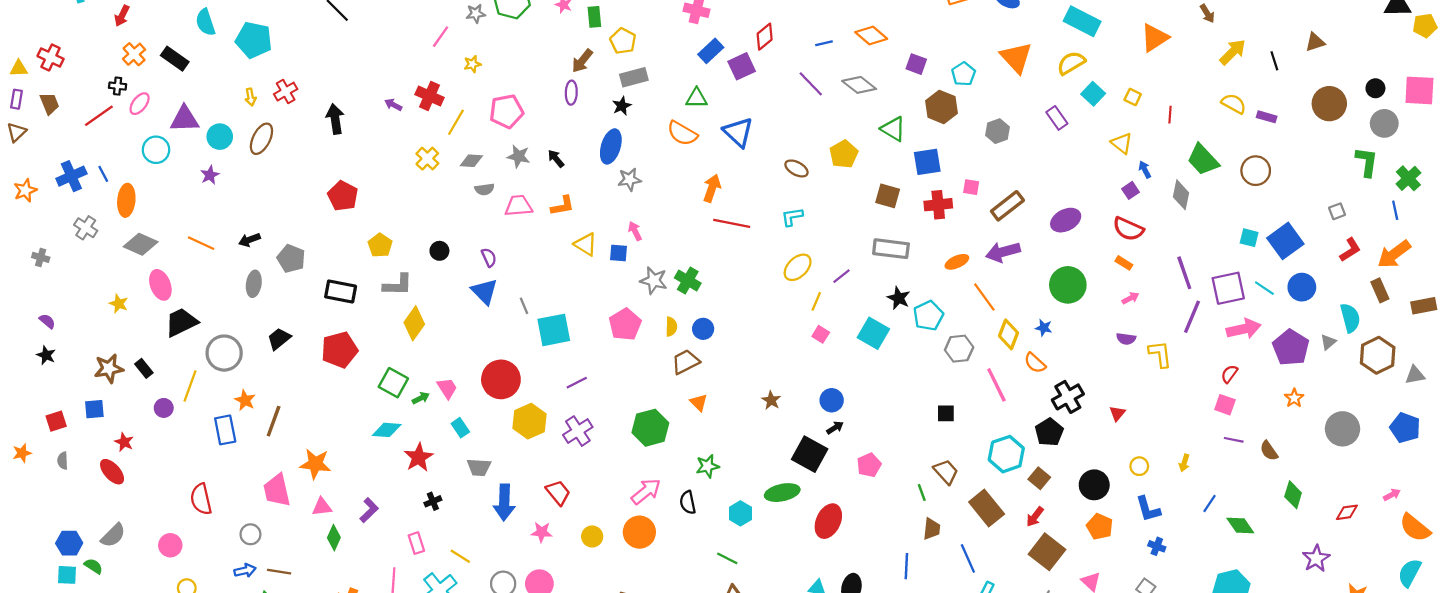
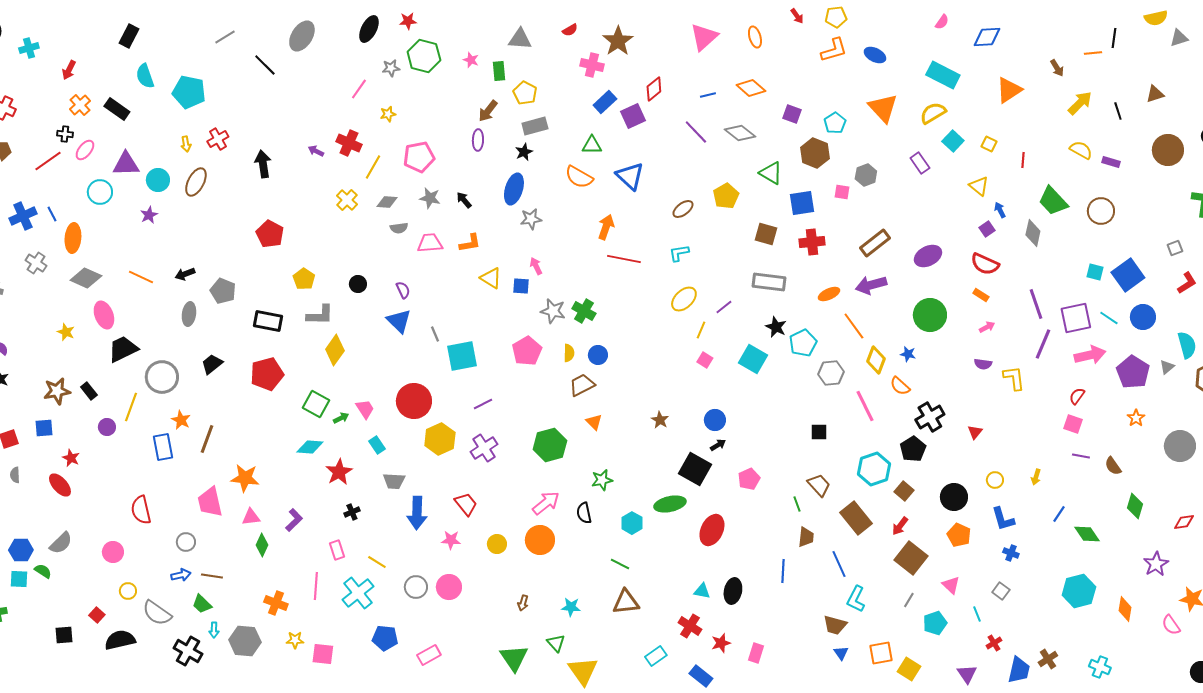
brown ellipse: (796, 168) -> (683, 209), turned -65
pink square: (971, 187) -> (842, 192), moved

